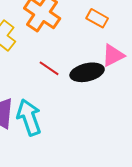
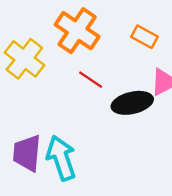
red line: (49, 68) -> (91, 80), moved

